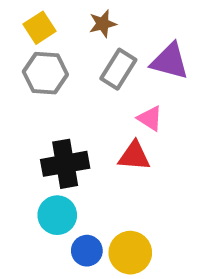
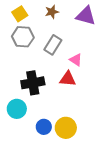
purple triangle: (170, 61) -> (86, 16), moved
gray rectangle: (118, 69) -> (53, 45), moved
cyan circle: (57, 215) -> (17, 109), moved

